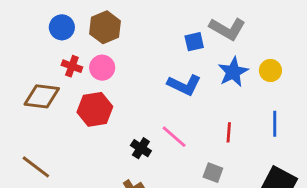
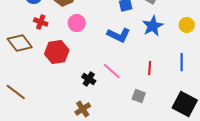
pink circle: (102, 68) -> (77, 23), moved
yellow circle: (270, 70) -> (187, 25), moved
brown diamond: (42, 96) -> (20, 43), turned 45

